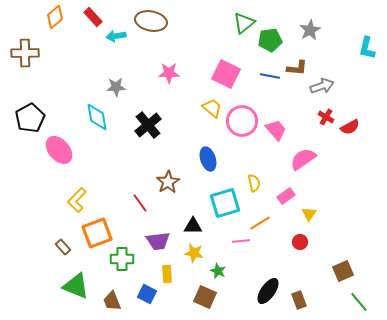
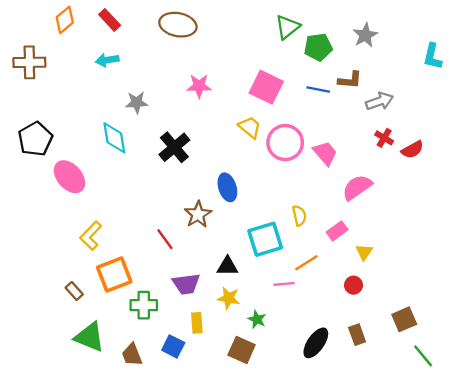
cyan arrow: (116, 36) -> (107, 60), moved
blue ellipse: (208, 159) -> (227, 187), moved
brown rectangle: (299, 300) -> (357, 335), moved

